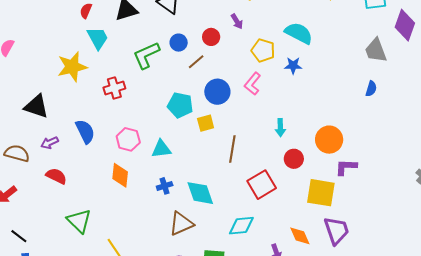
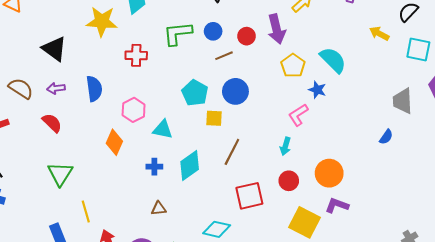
purple arrow: (237, 21) -> (276, 29), size x1.8
pink L-shape: (253, 84) -> (298, 115), moved
cyan diamond: (200, 193) -> (190, 165), moved, turned 56
brown triangle: (181, 224) -> (159, 209), size x0.6

